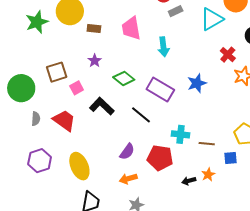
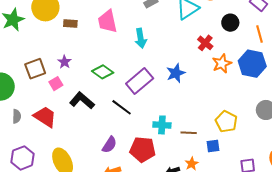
purple star: (95, 61) -> (64, 62), moved
purple rectangle: (160, 89) -> (140, 81), turned -68

